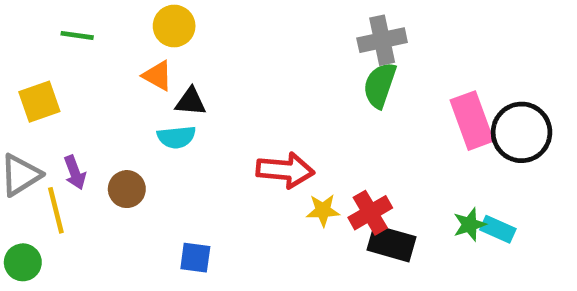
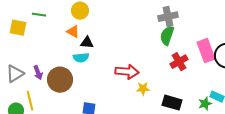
yellow square: (39, 102) -> (18, 28), moved, turned 30
brown circle: (127, 189) -> (60, 80), size x1.6
yellow line: (56, 210) -> (30, 101), moved
red cross: (370, 213) -> (179, 62), moved
green star: (470, 225) -> (205, 104), moved

